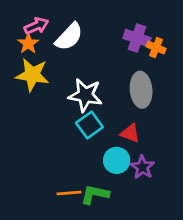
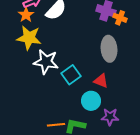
white star: (85, 95) -> (46, 62), moved
purple star: (142, 167) -> (110, 117), moved, turned -30

